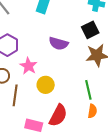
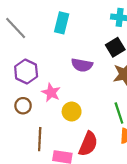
brown line: (15, 95) -> (40, 139), moved

